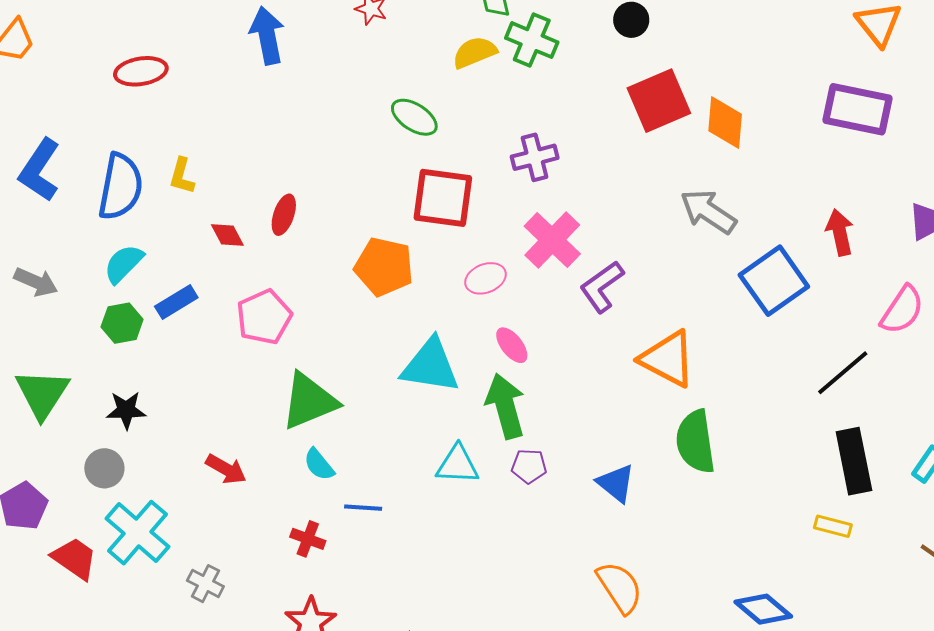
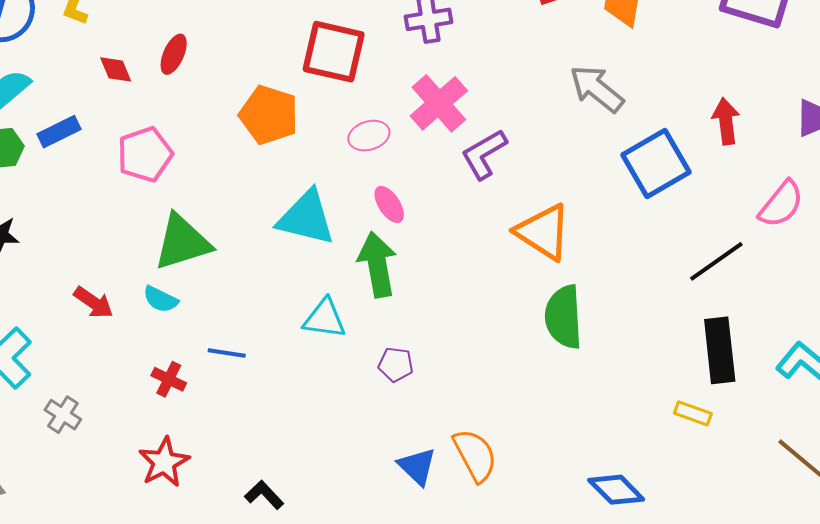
cyan semicircle: (319, 465) -> (160, 299), moved, turned -30
purple pentagon: (529, 466) -> (396, 364), moved
blue triangle: (616, 483) -> (417, 466), moved

